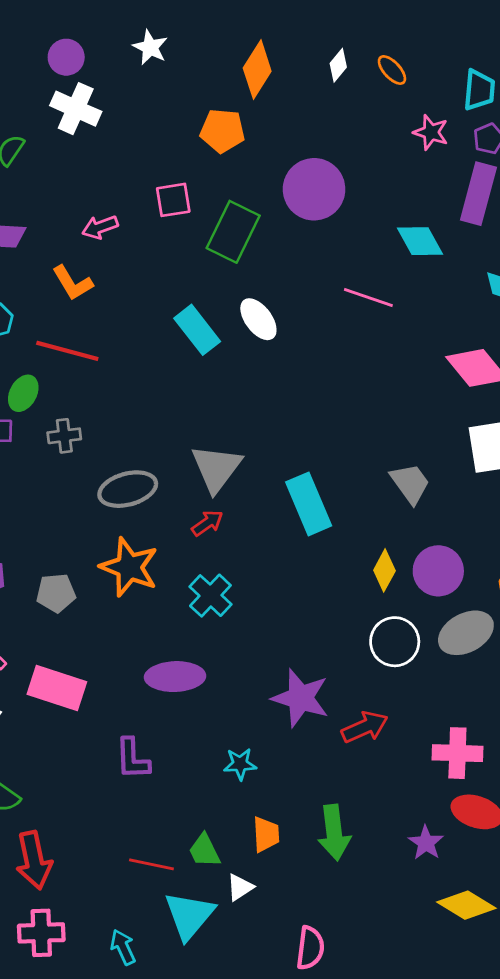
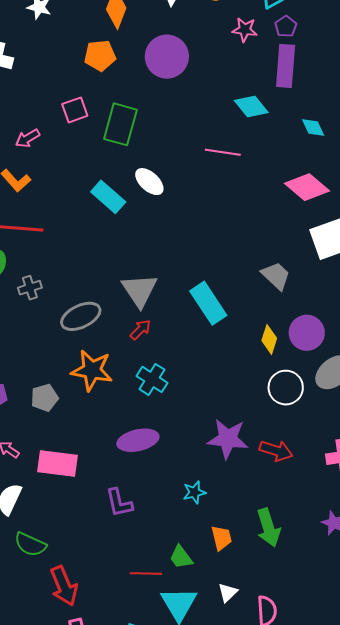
purple circle: (314, 189) -> (167, 57), moved
red arrow: (365, 727) -> (276, 451), turned 52
white triangle: (240, 887) -> (228, 593), moved

